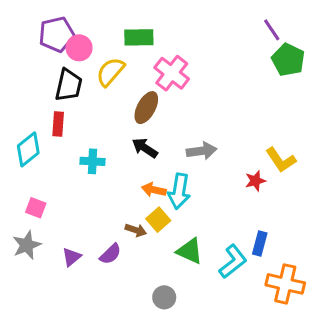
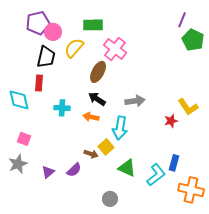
purple line: (272, 30) -> (182, 20), turned 56
cyan diamond: (28, 149) -> (19, 100), turned -65
orange arrow: (154, 190) -> (91, 117), moved

